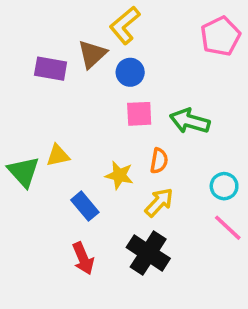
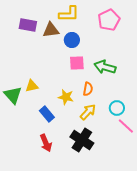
yellow L-shape: (125, 25) -> (69, 14), turned -140
pink pentagon: (220, 36) -> (109, 20), moved
brown triangle: (92, 54) -> (51, 30), turned 36
purple rectangle: (51, 69) -> (28, 25), moved
cyan circle: (224, 186) -> (117, 108), moved

